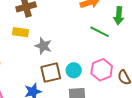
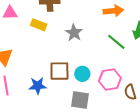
gray star: (43, 46) -> (74, 33), moved

